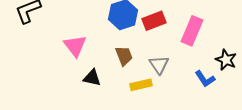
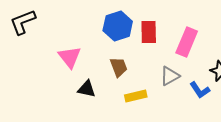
red rectangle: (154, 21) -> (149, 32), turned -70
gray triangle: (159, 65) -> (170, 76), moved, turned 35

